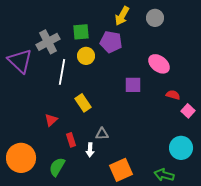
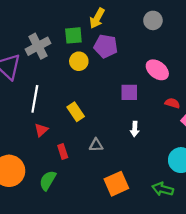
yellow arrow: (122, 16) -> (97, 18), moved
white line: (62, 72) -> (35, 99), moved
white arrow: (90, 150) -> (135, 129), moved

